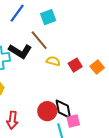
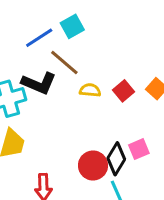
blue line: (17, 13) -> (39, 38), moved, turned 30
black diamond: (63, 109) -> (116, 159), turned 50
pink square: (73, 121) -> (139, 149), moved

